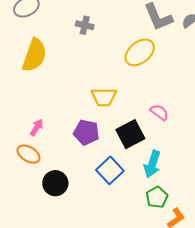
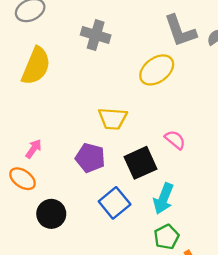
gray cross: (85, 25) -> (96, 35), size x1.4

